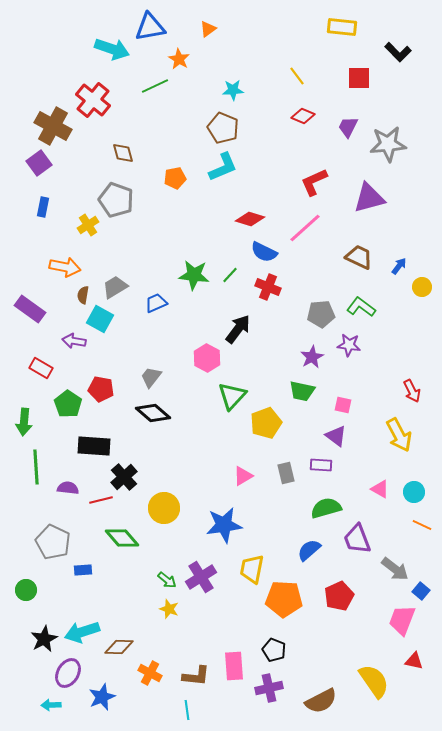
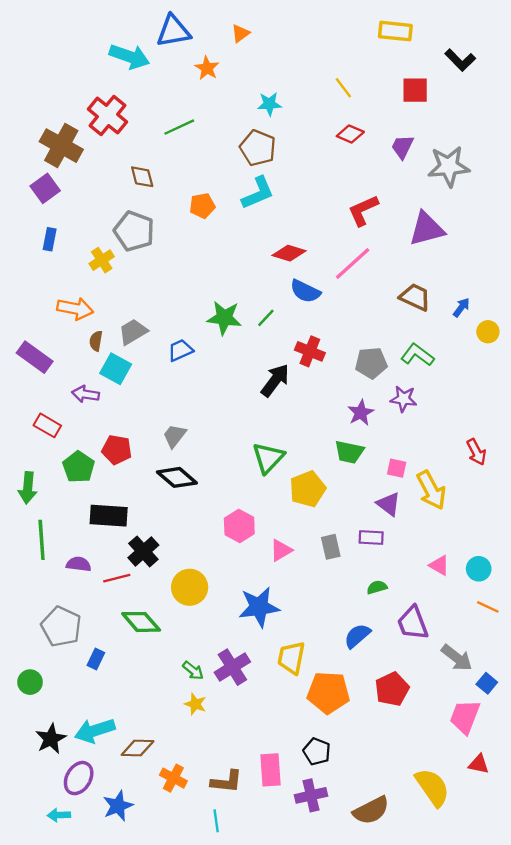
green line: (155, 86) -> (179, 127), moved
red cross: (268, 287) -> (310, 351), moved
pink hexagon: (207, 358) -> (239, 526), moved
yellow arrow: (399, 435) -> (431, 490), moved
green semicircle: (326, 508) -> (377, 587), size x0.6
blue rectangle: (83, 570) -> (96, 659), turned -60

